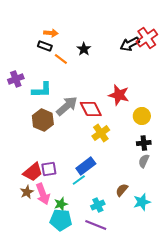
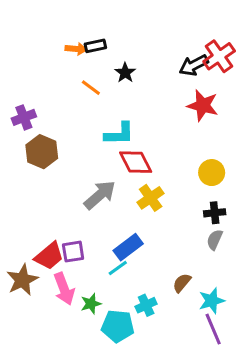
black rectangle: (45, 46) -> (95, 46), moved, turned -32
cyan L-shape: (42, 90) -> (119, 134), moved
red star: (119, 95) -> (203, 105), moved
gray arrow: (67, 106) -> (100, 195), moved
brown hexagon: (43, 120) -> (42, 152), moved
brown star: (27, 192) -> (22, 280), moved, size x1.5
cyan pentagon: (61, 220) -> (118, 326), moved
purple line: (96, 225) -> (213, 329), moved, turned 45

